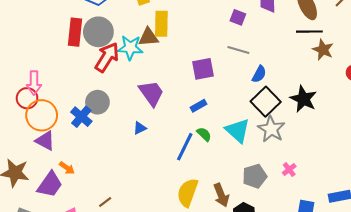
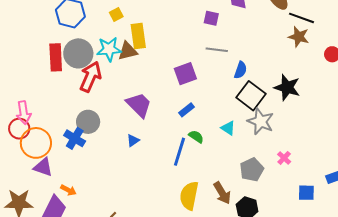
black line: (309, 32) -> (302, 18), moved, turned 30
cyan star: (130, 48) -> (109, 49), moved
cyan triangle: (238, 131) -> (228, 128), size x0.6

